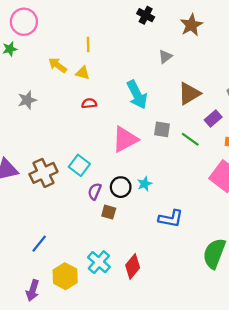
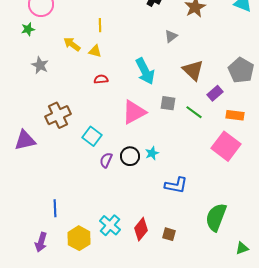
brown triangle: (189, 94) -> (193, 70), turned -45
gray star: (27, 100) -> (40, 65), moved, turned -30
brown cross: (43, 173) -> (58, 115), moved
brown square: (109, 212) -> (169, 234), moved
blue line: (39, 244) -> (55, 208), turned -42
purple arrow: (33, 290) -> (41, 242), moved

